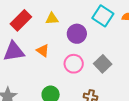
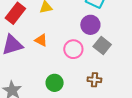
purple circle: (77, 34) -> (90, 25), moved

